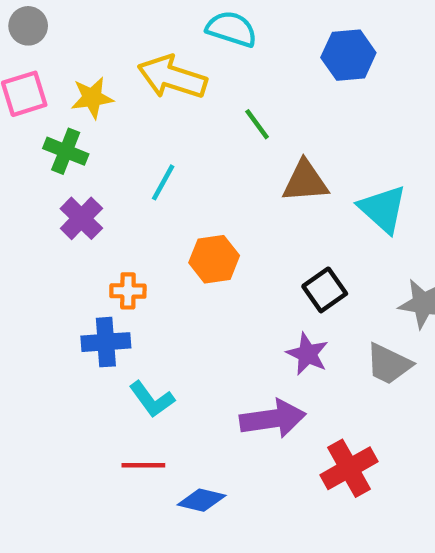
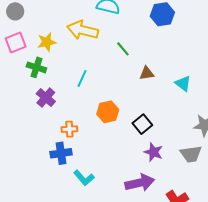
brown triangle: (305, 181) -> (147, 73), size x0.7
cyan triangle: (383, 209) -> (183, 83), size x0.7
black square: (325, 290) -> (142, 124), moved
gray trapezoid: (389, 364) -> (191, 154), turned -30

